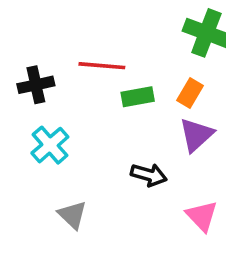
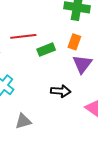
gray triangle: (72, 215) -> (23, 121), turned -48

